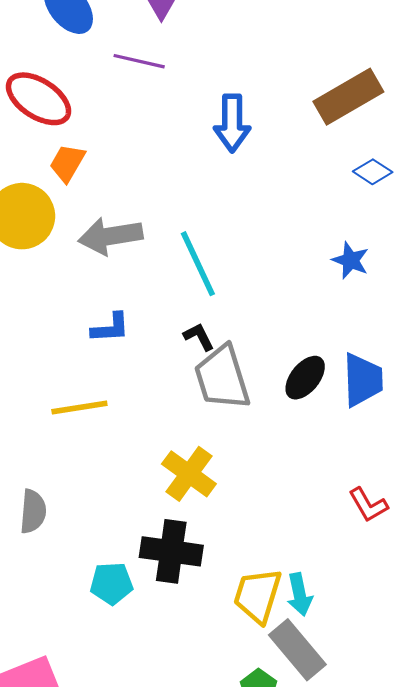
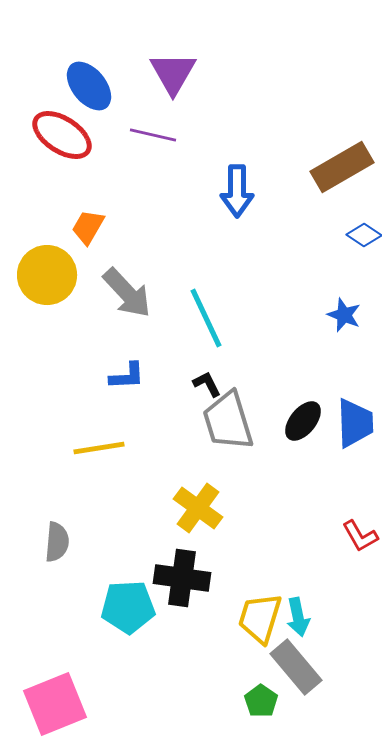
red ellipse: (39, 99) -> (62, 135), moved
gray arrow: (110, 236) -> (127, 293), turned -124
cyan pentagon: (112, 583) -> (128, 607), size x1.4

